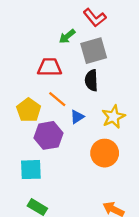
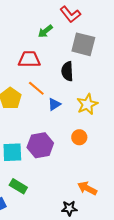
gray square: (94, 51) -> (83, 44), moved, turned 30
purple hexagon: (48, 135) -> (40, 145), moved
orange circle: (105, 153) -> (79, 137), size x0.6

